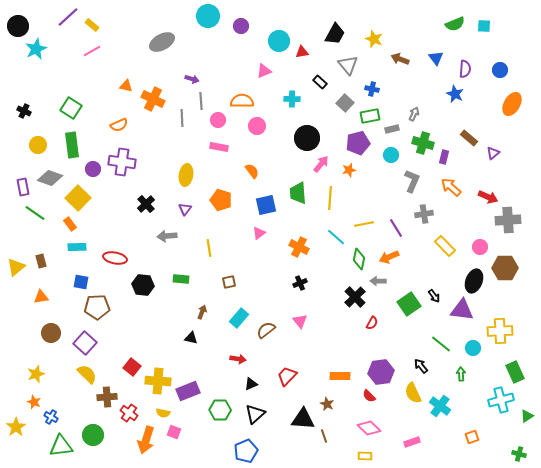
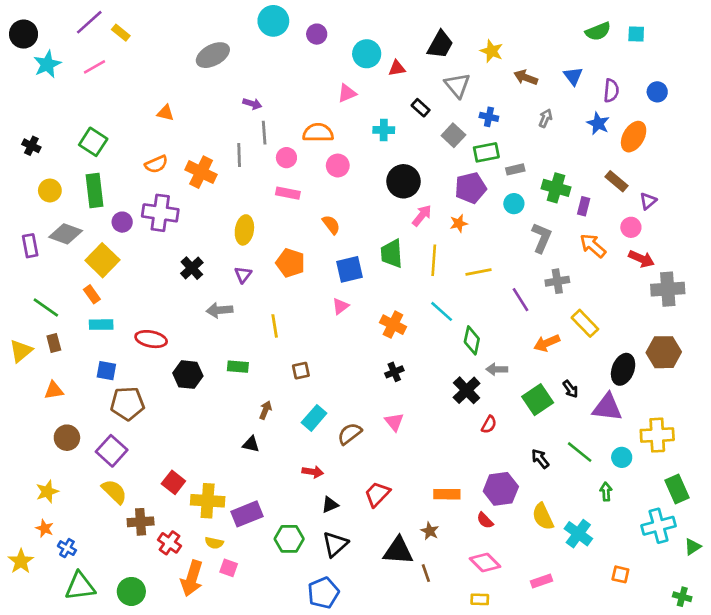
pink line: (92, 51) -> (95, 67), moved
orange cross: (153, 99) -> (201, 172), moved
orange ellipse: (512, 104) -> (634, 137), moved
gray arrow: (414, 114) -> (545, 118), moved
green line: (35, 213) -> (46, 308), moved
yellow line: (364, 224) -> (478, 272), moved
pink circle: (480, 247) -> (631, 227), moved
orange arrow: (389, 257) -> (547, 343), moved
black arrow: (421, 366) -> (540, 459), moved
green circle: (93, 435) -> (131, 591), moved
orange square: (472, 437) -> (620, 574), turned 32

